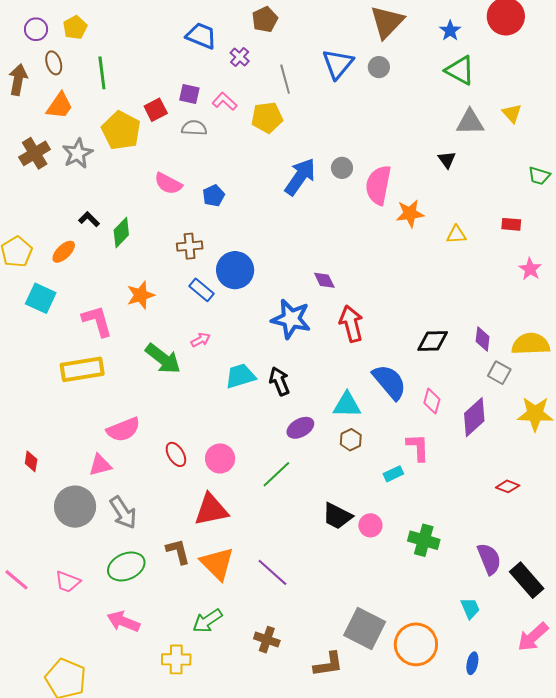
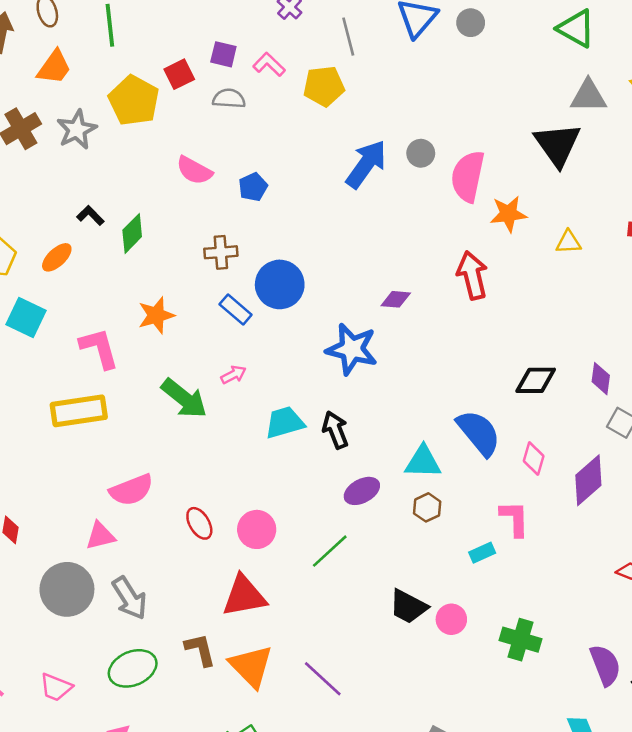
black triangle: (447, 160) -> (557, 144), size x2.0
purple diamond: (324, 280) -> (396, 299), turned -60
red arrow: (351, 324) -> (472, 275), moved

